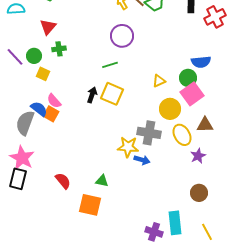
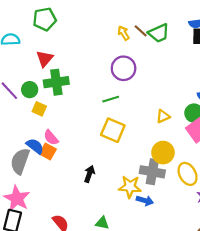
green cross: (59, 49) -> (56, 82), size x1.6
black arrow: (92, 95) -> (89, 174), moved
yellow circle: (170, 109) -> (163, 153), moved

